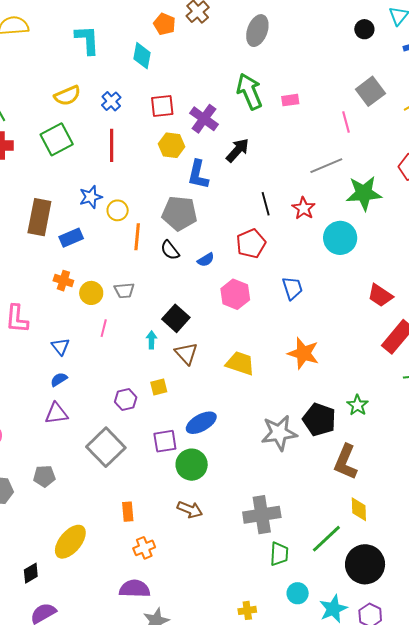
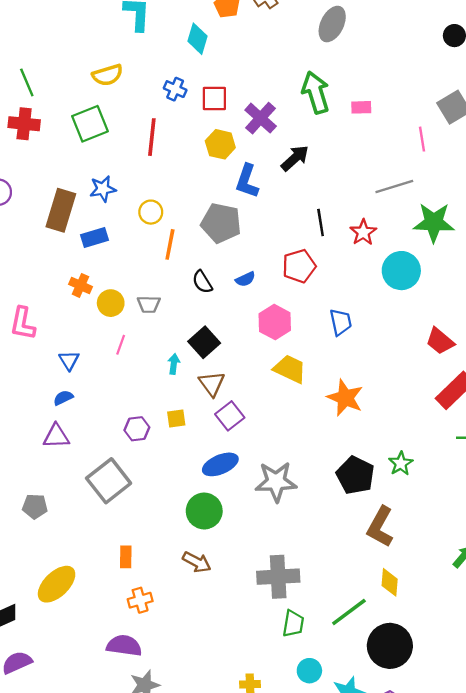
blue cross: (111, 101) -> (175, 89), moved, turned -30
blue star: (91, 197) -> (103, 189), moved
black semicircle: (170, 250) -> (202, 282), moved
yellow trapezoid: (240, 363) -> (290, 369), moved
gray star: (279, 433) -> (276, 482), moved
purple square: (165, 441) -> (230, 416), moved, turned -35

